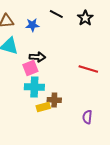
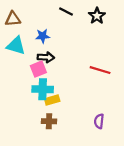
blue star: (32, 25) -> (43, 36), moved
brown cross: (54, 100) -> (49, 121), moved
yellow rectangle: (43, 107) -> (52, 100), moved

